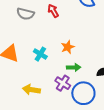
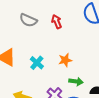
green arrow: (74, 67) -> (76, 81), moved

